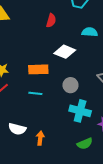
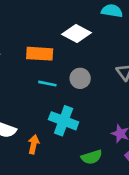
cyan line: (35, 93) -> (47, 84), moved
cyan cross: (80, 111) -> (64, 121), moved

